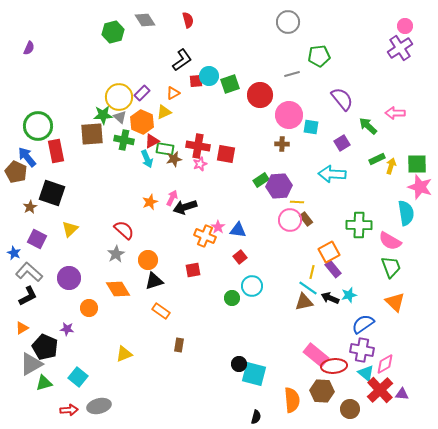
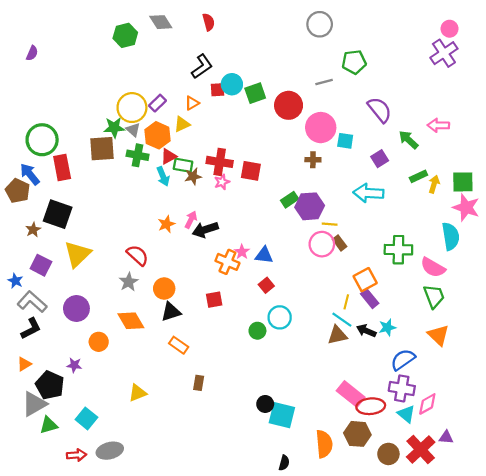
yellow triangle: (70, 229) -> (78, 254), size x1.5
red cross: (380, 390) -> (421, 450), moved

